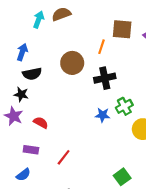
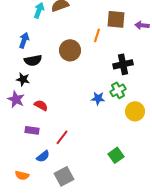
black cross: (105, 78) -> (123, 64), moved
blue semicircle: (23, 175) -> (43, 156), moved

